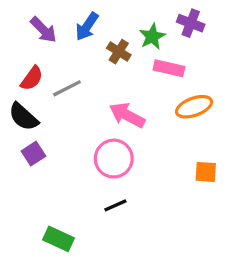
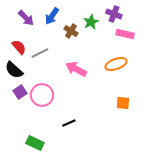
pink rectangle: (169, 68) -> (125, 34), moved
red semicircle: (32, 78) -> (19, 47), turned -77
pink circle: (114, 159) -> (42, 95), moved

